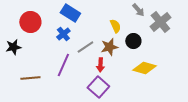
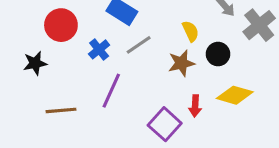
blue cross: (63, 34) -> (99, 49), moved
gray line: (85, 47) -> (139, 45), moved
red arrow: (100, 65) -> (195, 106), moved

